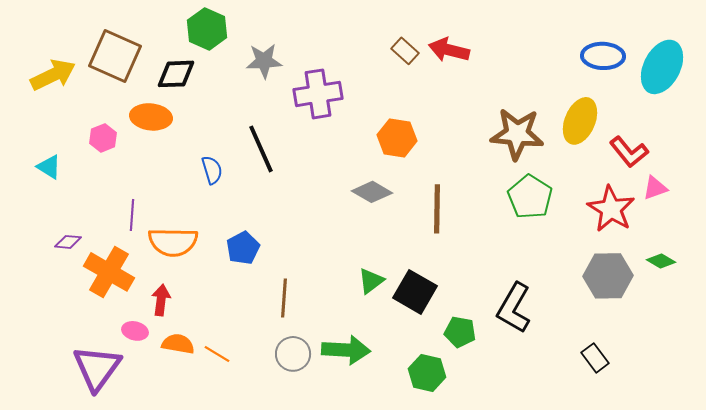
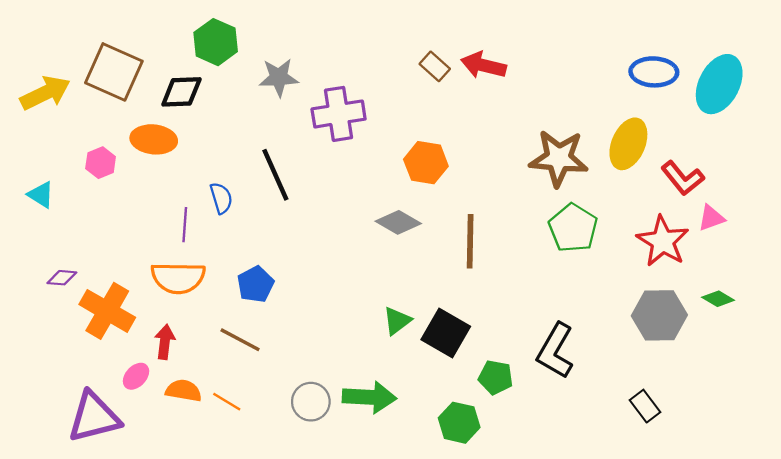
purple line: (132, 215) -> (185, 225), moved
brown line: (284, 298) -> (240, 340), moved, turned -66
pink ellipse: (135, 331) -> (136, 376), turned -60
purple triangle: (97, 368) -> (94, 417), turned 40

